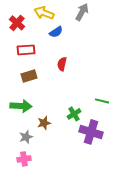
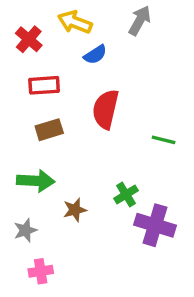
red semicircle: (62, 64) -> (106, 109), size x1.6
green line: (102, 101) -> (164, 140), moved
gray star: (26, 137) -> (25, 230), moved

